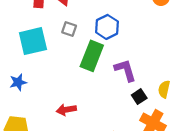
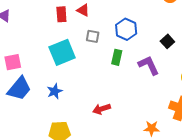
green rectangle: (92, 56) -> (117, 57), size x0.6
black square: (139, 97) -> (167, 41), moved

